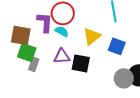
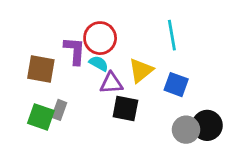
green square: (27, 52) -> (41, 117), moved
purple triangle: (62, 56) -> (111, 83), moved

